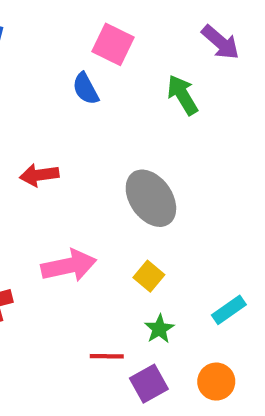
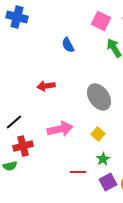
pink square: (113, 44) -> (101, 21), moved
purple square: (149, 384) -> (108, 182), moved

